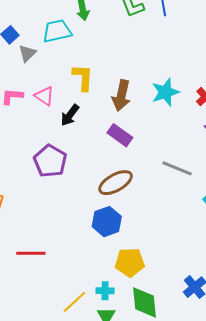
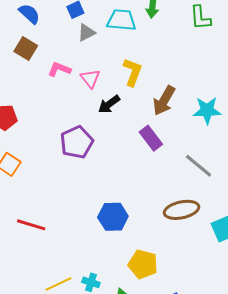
gray line: (177, 168) -> (199, 166), moved
brown ellipse: (116, 183) -> (182, 210), moved
yellow pentagon: (130, 262) -> (143, 264), moved

